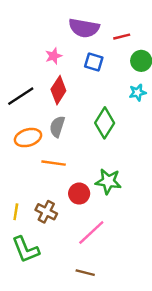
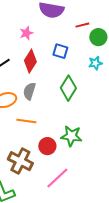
red line: (122, 37) -> (82, 25), moved
blue square: (94, 62) -> (60, 51), moved
brown cross: (46, 212) -> (20, 161), size x1.4

